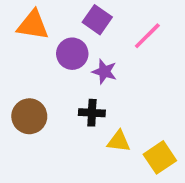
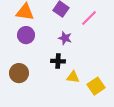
purple circle: (72, 54) -> (26, 35), moved
brown circle: (29, 116) -> (19, 73), moved

